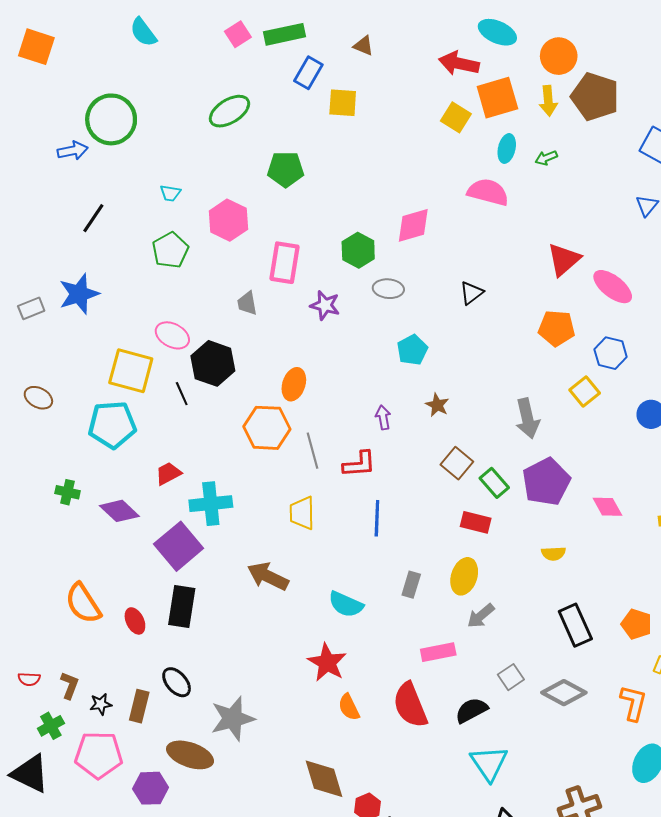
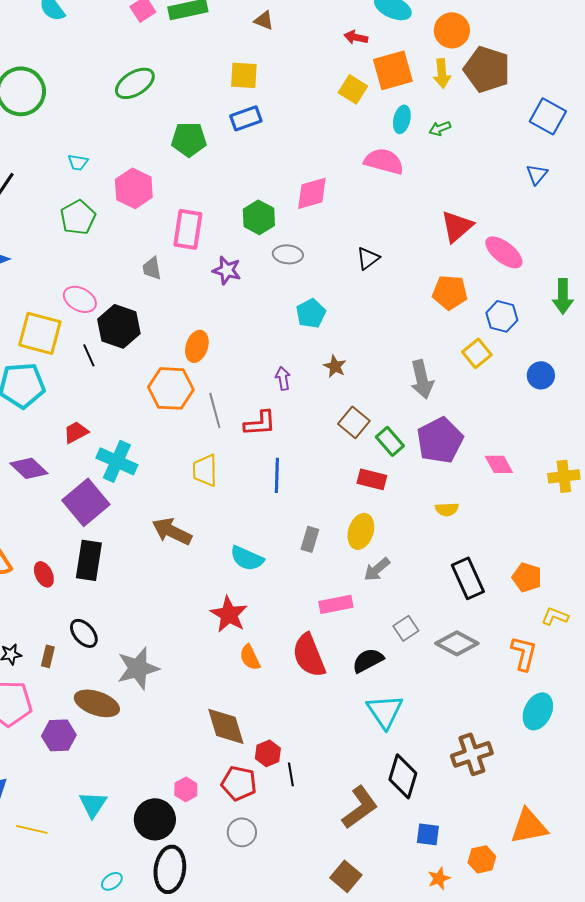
red arrow: (459, 63) -> (356, 37), size x0.6
blue rectangle: (308, 73) -> (246, 118), moved, turned 40
cyan cross: (211, 504) -> (117, 461), turned 30
brown rectangle: (139, 706) -> (48, 656), size x0.7

